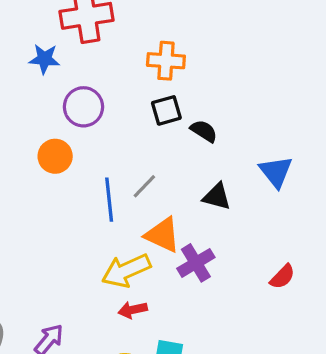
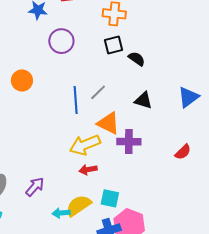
orange circle: (55, 156) -> (22, 80), moved
blue triangle: (276, 172) -> (188, 97), moved, turned 30
purple cross: (196, 263) -> (129, 142), turned 30

